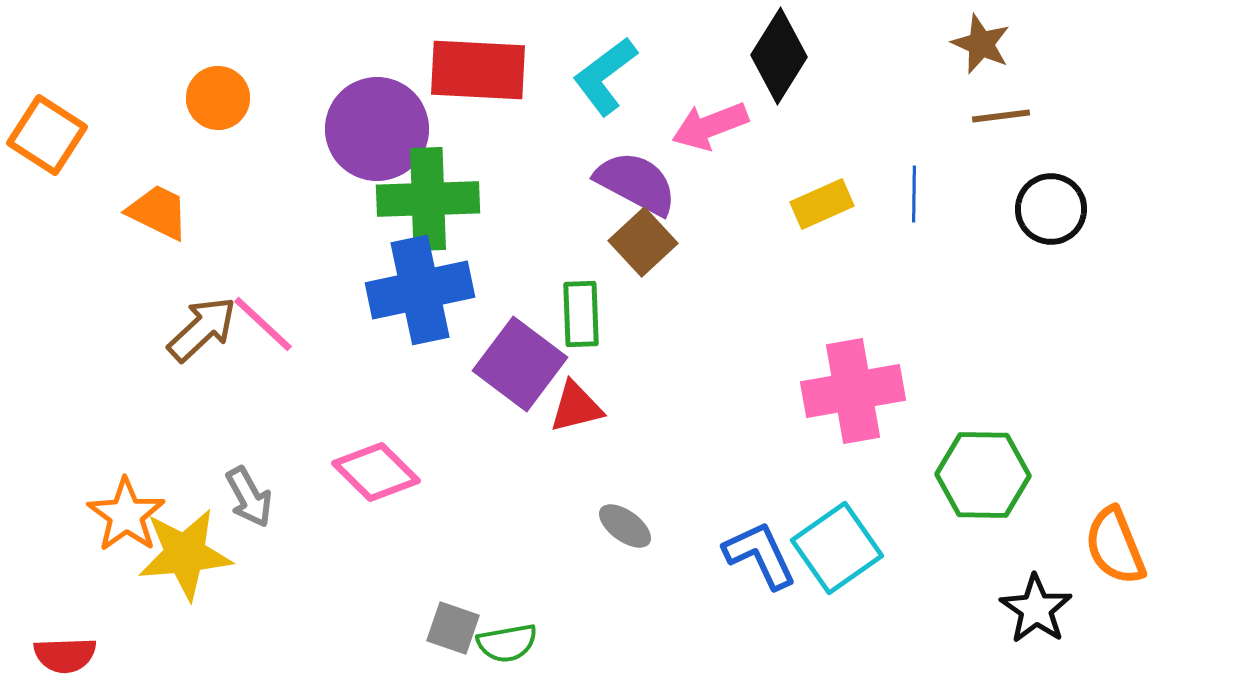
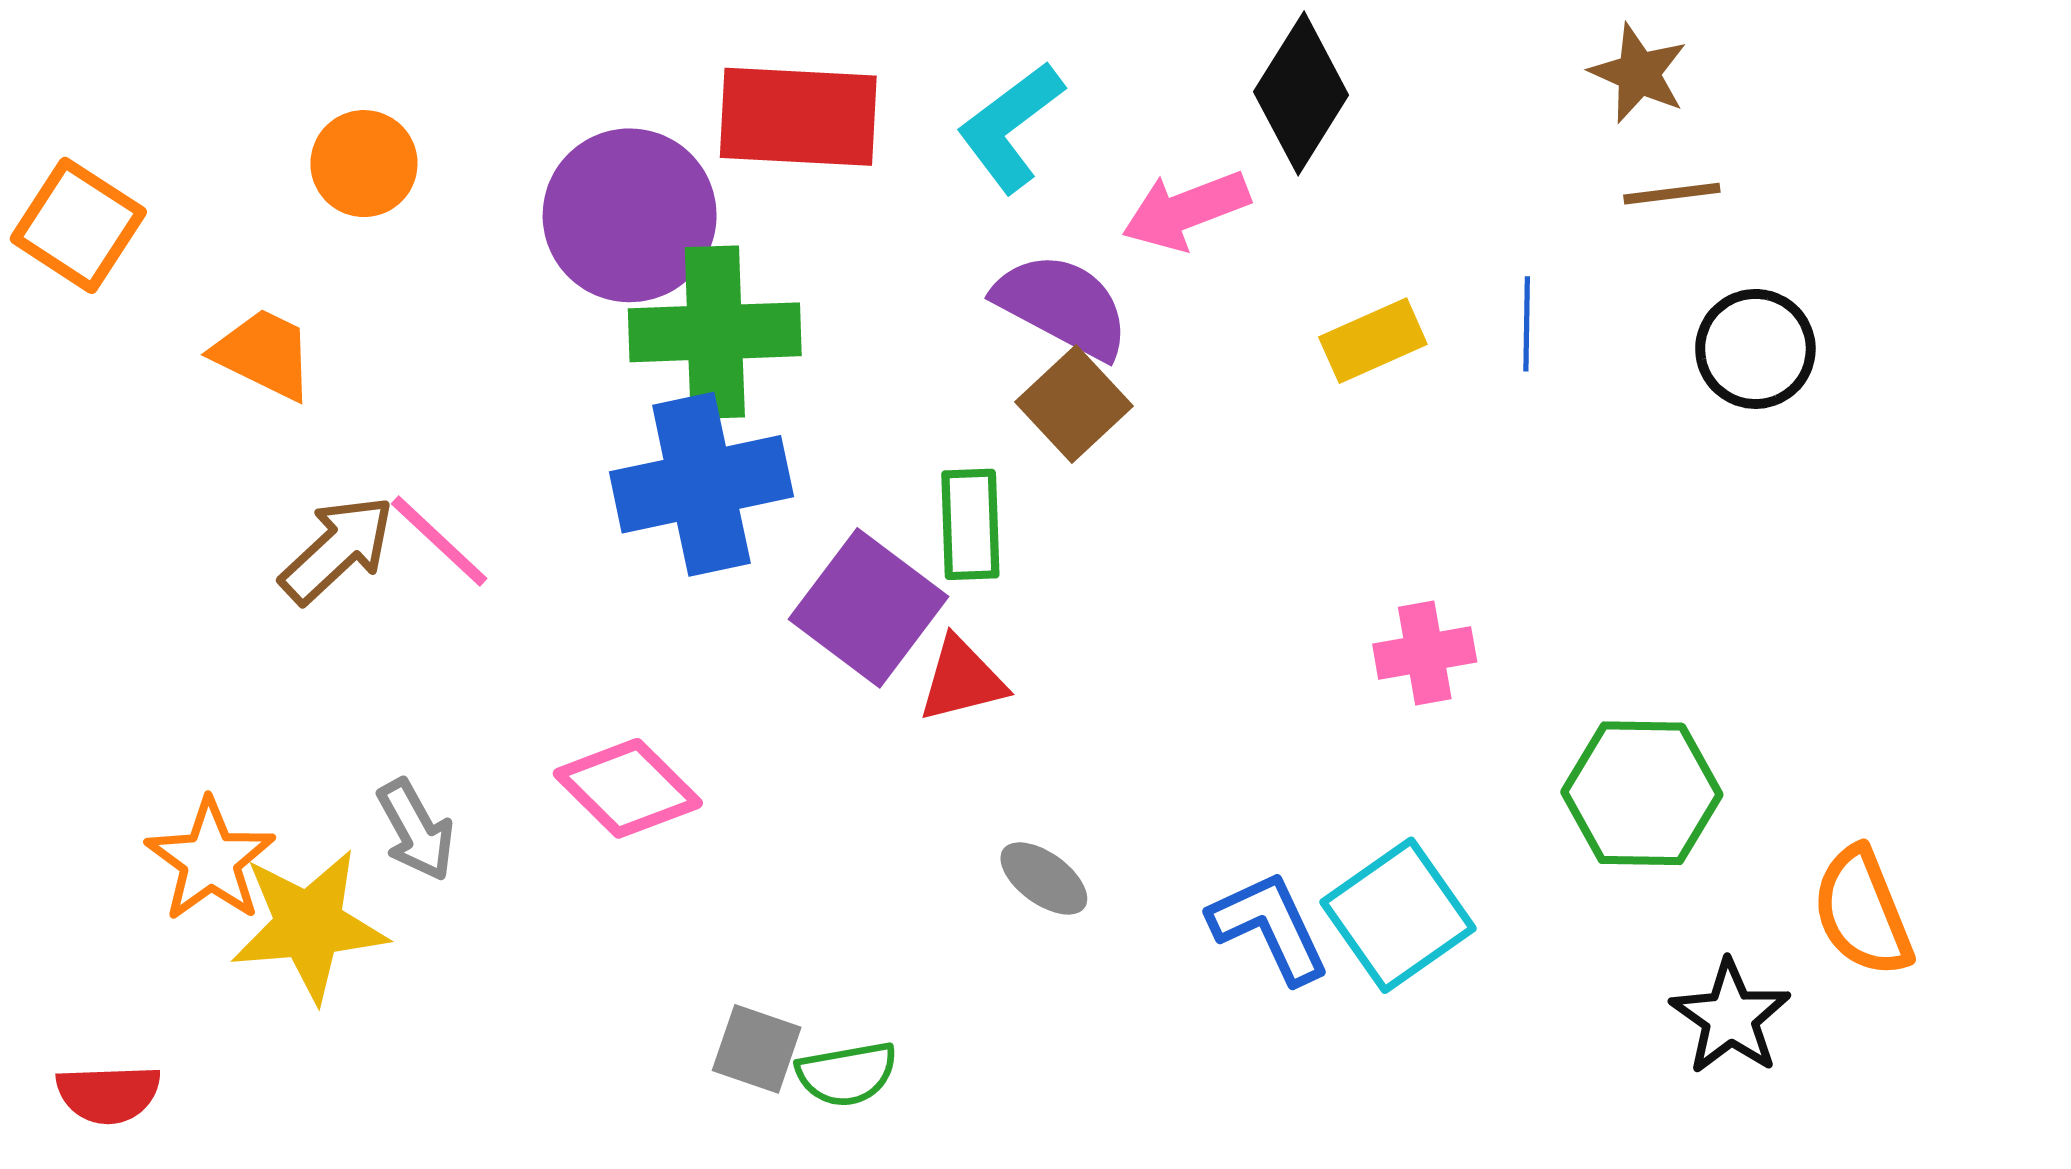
pink cross: (853, 391) -> (1425, 653), size x0.6

